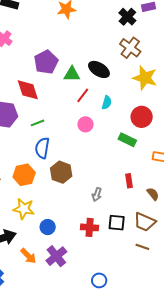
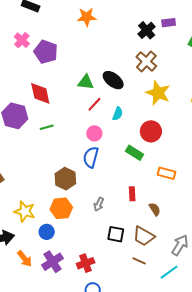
purple pentagon: (46, 62) -> (46, 52), moved, turned -30
blue semicircle: (42, 148) -> (91, 157), moved
orange hexagon: (24, 175) -> (61, 208), moved
red cross: (90, 227) -> (86, 263), moved, turned -30

